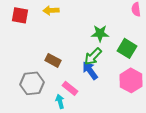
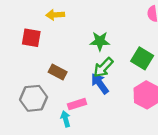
red square: (20, 15) -> (31, 38), moved
green star: (100, 33) -> (100, 41), moved
pink rectangle: (70, 88) -> (77, 104), turned -56

